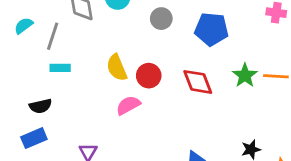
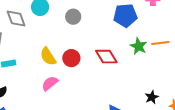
blue pentagon: (211, 29) -> (125, 15), moved
pink semicircle: (128, 105) -> (50, 83), moved

